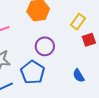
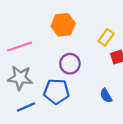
blue pentagon: (33, 72) -> (56, 91), turned -30

